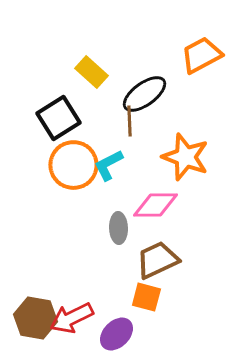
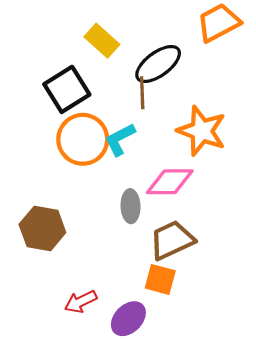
brown hexagon: (35, 318) -> (42, 228), moved
red arrow: (71, 318) -> (81, 302), size x0.7

